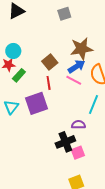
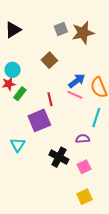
brown star: (81, 49) -> (83, 33), moved
brown square: (50, 62) -> (49, 60), moved
cyan triangle: (11, 107) -> (18, 145), moved
black cross: (65, 142) -> (59, 157), moved, turned -36

